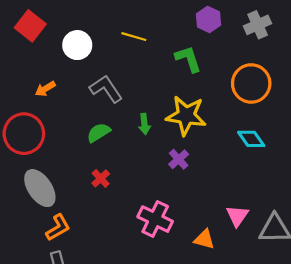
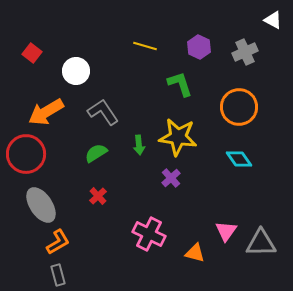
red square: (30, 26) -> (32, 53), size x0.7
yellow line: (134, 37) -> (145, 46), moved
orange arrow: (45, 89) -> (46, 112), size x1.8

